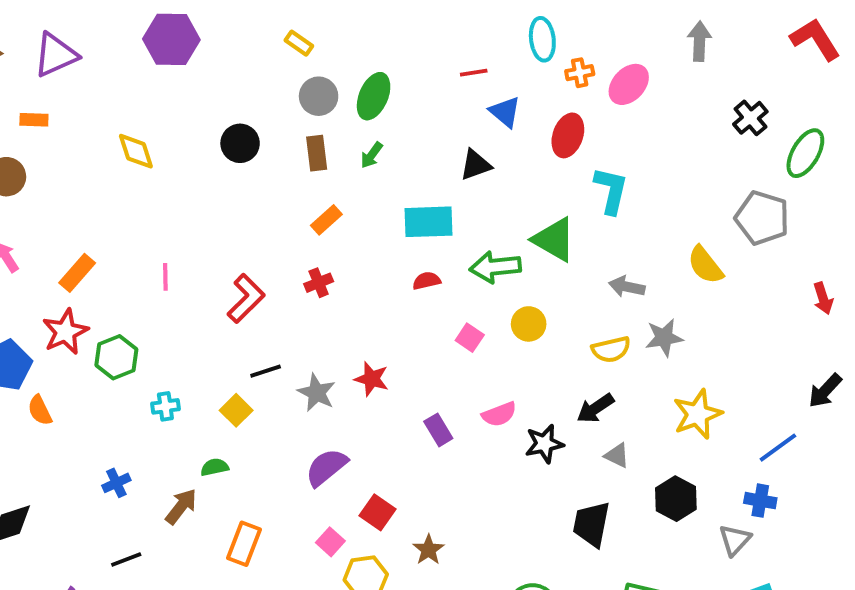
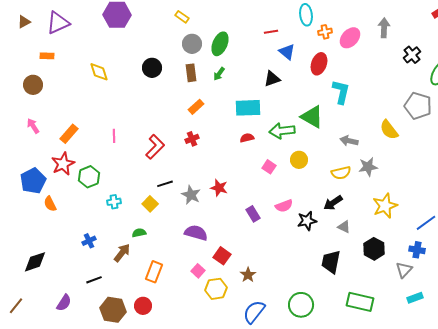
gray arrow: (699, 41) -> (384, 28), moved
purple semicircle: (326, 467) -> (196, 233), turned 55

